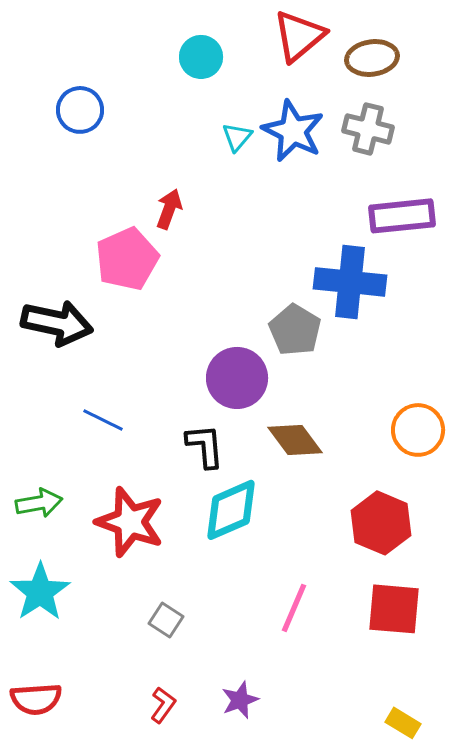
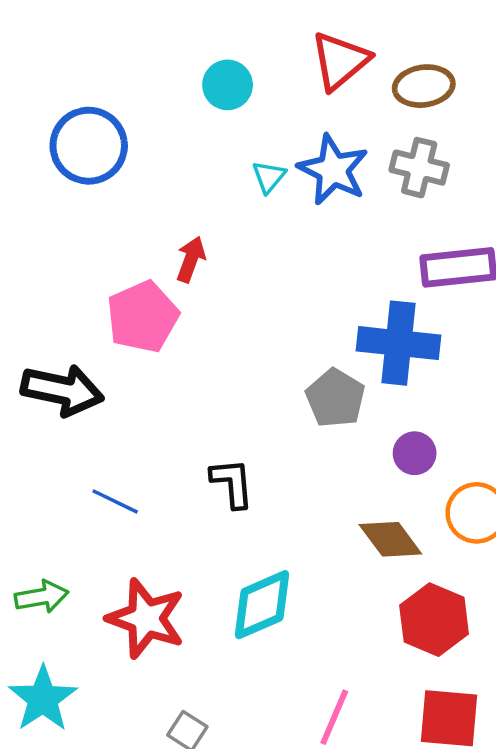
blue circle: (80, 110) -> (89, 146), size x1.4
purple circle: (237, 378) -> (415, 453), moved, size x0.6
brown diamond: (295, 440) -> (390, 539), moved
black L-shape: (205, 446) -> (232, 483), moved

